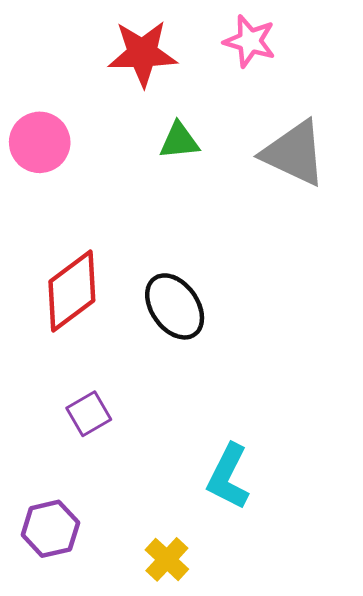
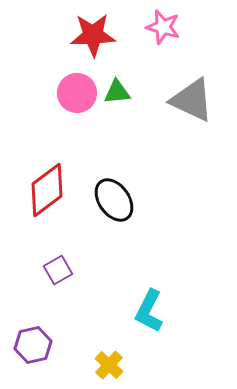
pink circle: (40, 142) -> (77, 93), moved

